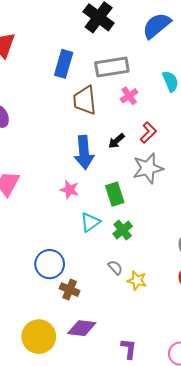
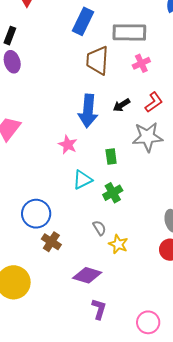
green rectangle: (115, 194) -> (111, 157), size x0.7
purple diamond: (82, 328) -> (87, 275), moved

